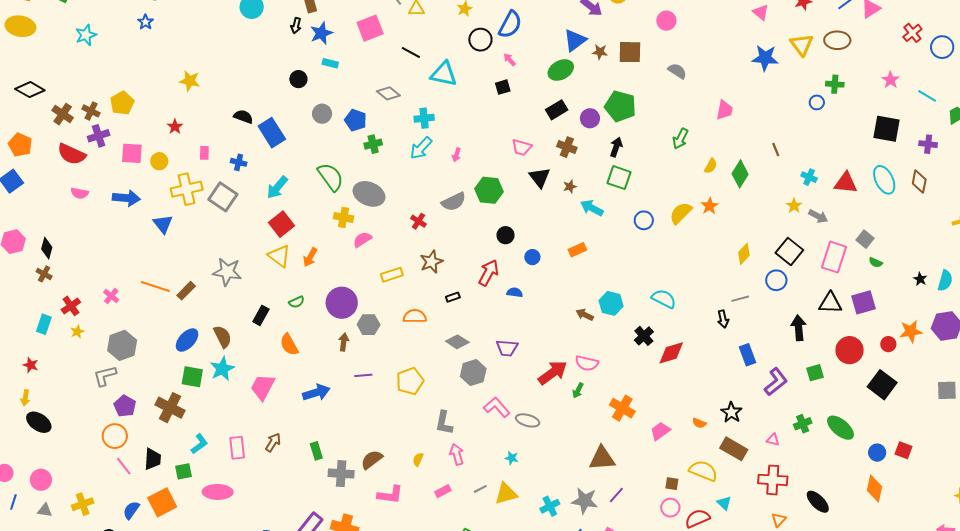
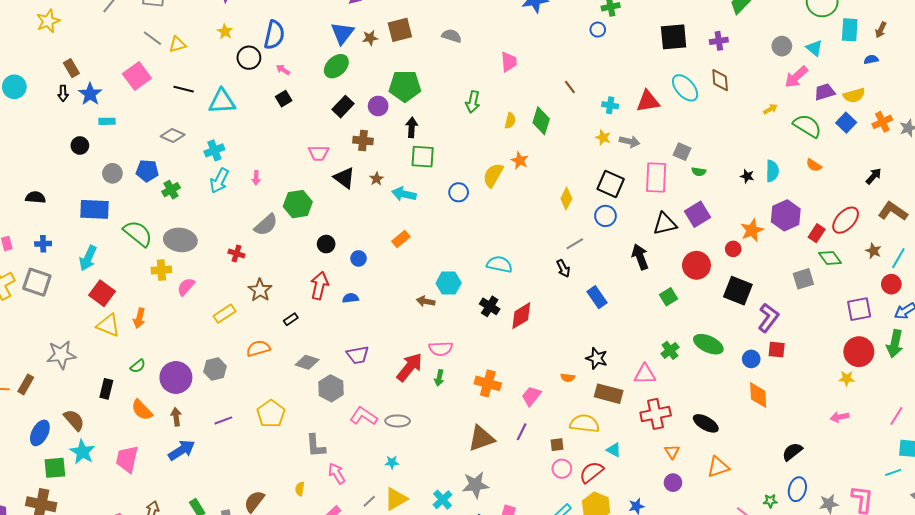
blue rectangle: (272, 133) -> (94, 209), moved, turned -40
purple circle: (342, 303) -> (176, 377), moved
brown arrow: (344, 342) -> (176, 417), moved
purple L-shape: (776, 382) -> (768, 318), moved
pink triangle: (773, 440) -> (645, 374), size x1.6
purple line: (616, 495) -> (522, 432), moved

